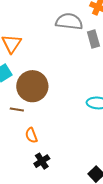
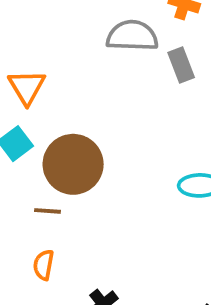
orange semicircle: (31, 135) -> (44, 265), moved, turned 35

